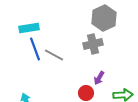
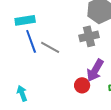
purple arrow: (99, 78) -> (95, 70), size x1.6

